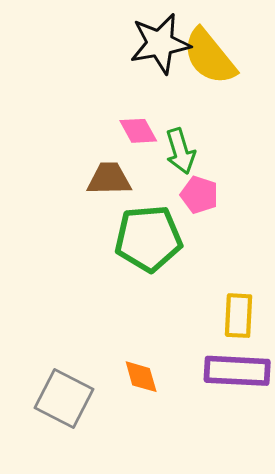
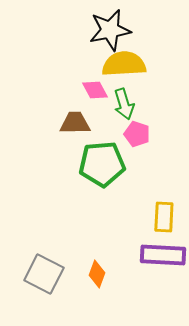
yellow semicircle: (209, 57) -> (124, 64), moved, turned 126
orange diamond: (141, 377) -> (97, 274), moved, turned 36

